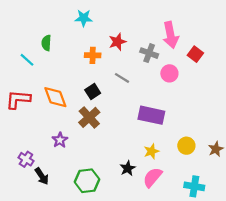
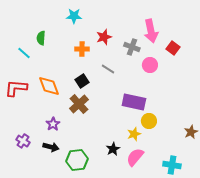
yellow circle: (186, 146) -> (149, 121), moved
black arrow: (42, 176) -> (51, 147), moved, turned -42

